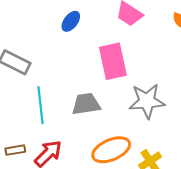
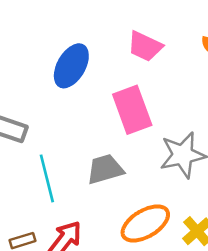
blue ellipse: (71, 21) -> (71, 66), size x1.6

